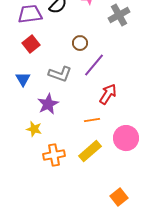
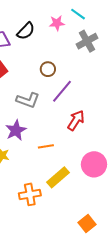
orange line: (92, 120) -> (46, 146), moved
orange cross: (54, 155) -> (30, 194), moved

